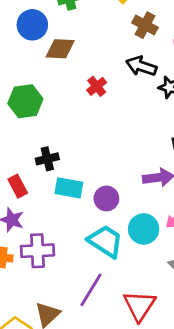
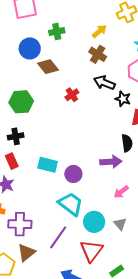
brown cross: (145, 25) -> (98, 54), moved
brown diamond: (60, 49) -> (48, 67), turned 45
black cross: (47, 159) -> (16, 136), moved
cyan circle: (144, 229) -> (94, 222), moved
purple cross: (37, 251) -> (20, 224), moved

